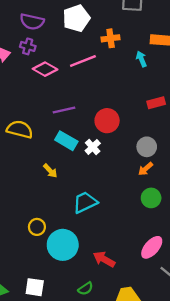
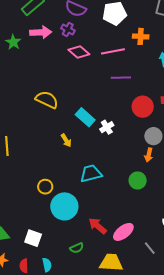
purple line: (64, 110) -> (121, 78), moved
red circle: (107, 121) -> (143, 107), moved
orange arrow: (145, 169) -> (149, 155), turned -48
green circle: (151, 198) -> (138, 180), moved
pink ellipse: (152, 247) -> (123, 232), moved

